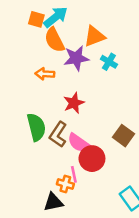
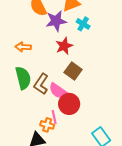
orange arrow: (45, 74) -> (23, 47), moved
red star: (74, 103) -> (64, 46), moved
brown square: (123, 136) -> (73, 71), moved

